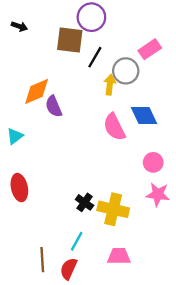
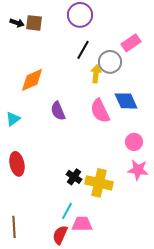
brown square: (70, 40) -> (34, 23), moved, size x0.7
purple semicircle: (54, 106) -> (58, 111), moved
pink trapezoid: (119, 256) -> (82, 224), moved
brown line: (42, 260) -> (14, 227), moved

